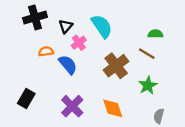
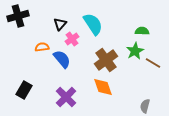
black cross: (35, 17) -> (18, 16), moved
brown line: (147, 54) -> (153, 63), moved
green star: (148, 85) -> (135, 51), moved
orange diamond: (113, 108) -> (103, 87), moved

